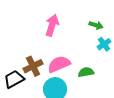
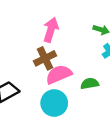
brown cross: (33, 66) -> (45, 58), moved

